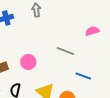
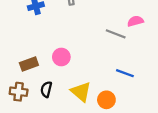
gray line: (65, 51) -> (116, 34), moved

